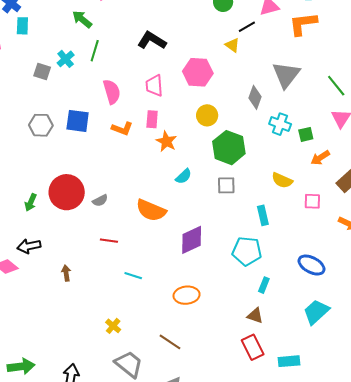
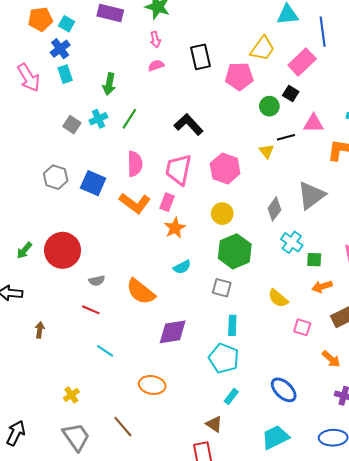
green arrow: (82, 19) -> (109, 84), moved, turned -135
cyan rectangle: (22, 26) -> (65, 74), turned -36
pink trapezoid: (154, 86) -> (178, 170), size x1.4
orange L-shape: (122, 129) -> (135, 203), size x1.4
gray semicircle: (100, 200) -> (97, 281), moved
cyan rectangle: (263, 215) -> (232, 325), moved

